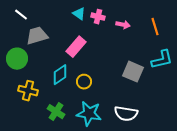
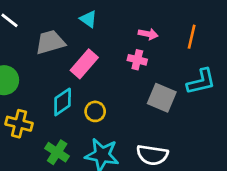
pink cross: (98, 17) -> (137, 60), moved
orange line: (155, 27) -> (192, 37), turned 30
gray trapezoid: (37, 36) -> (50, 42), moved

